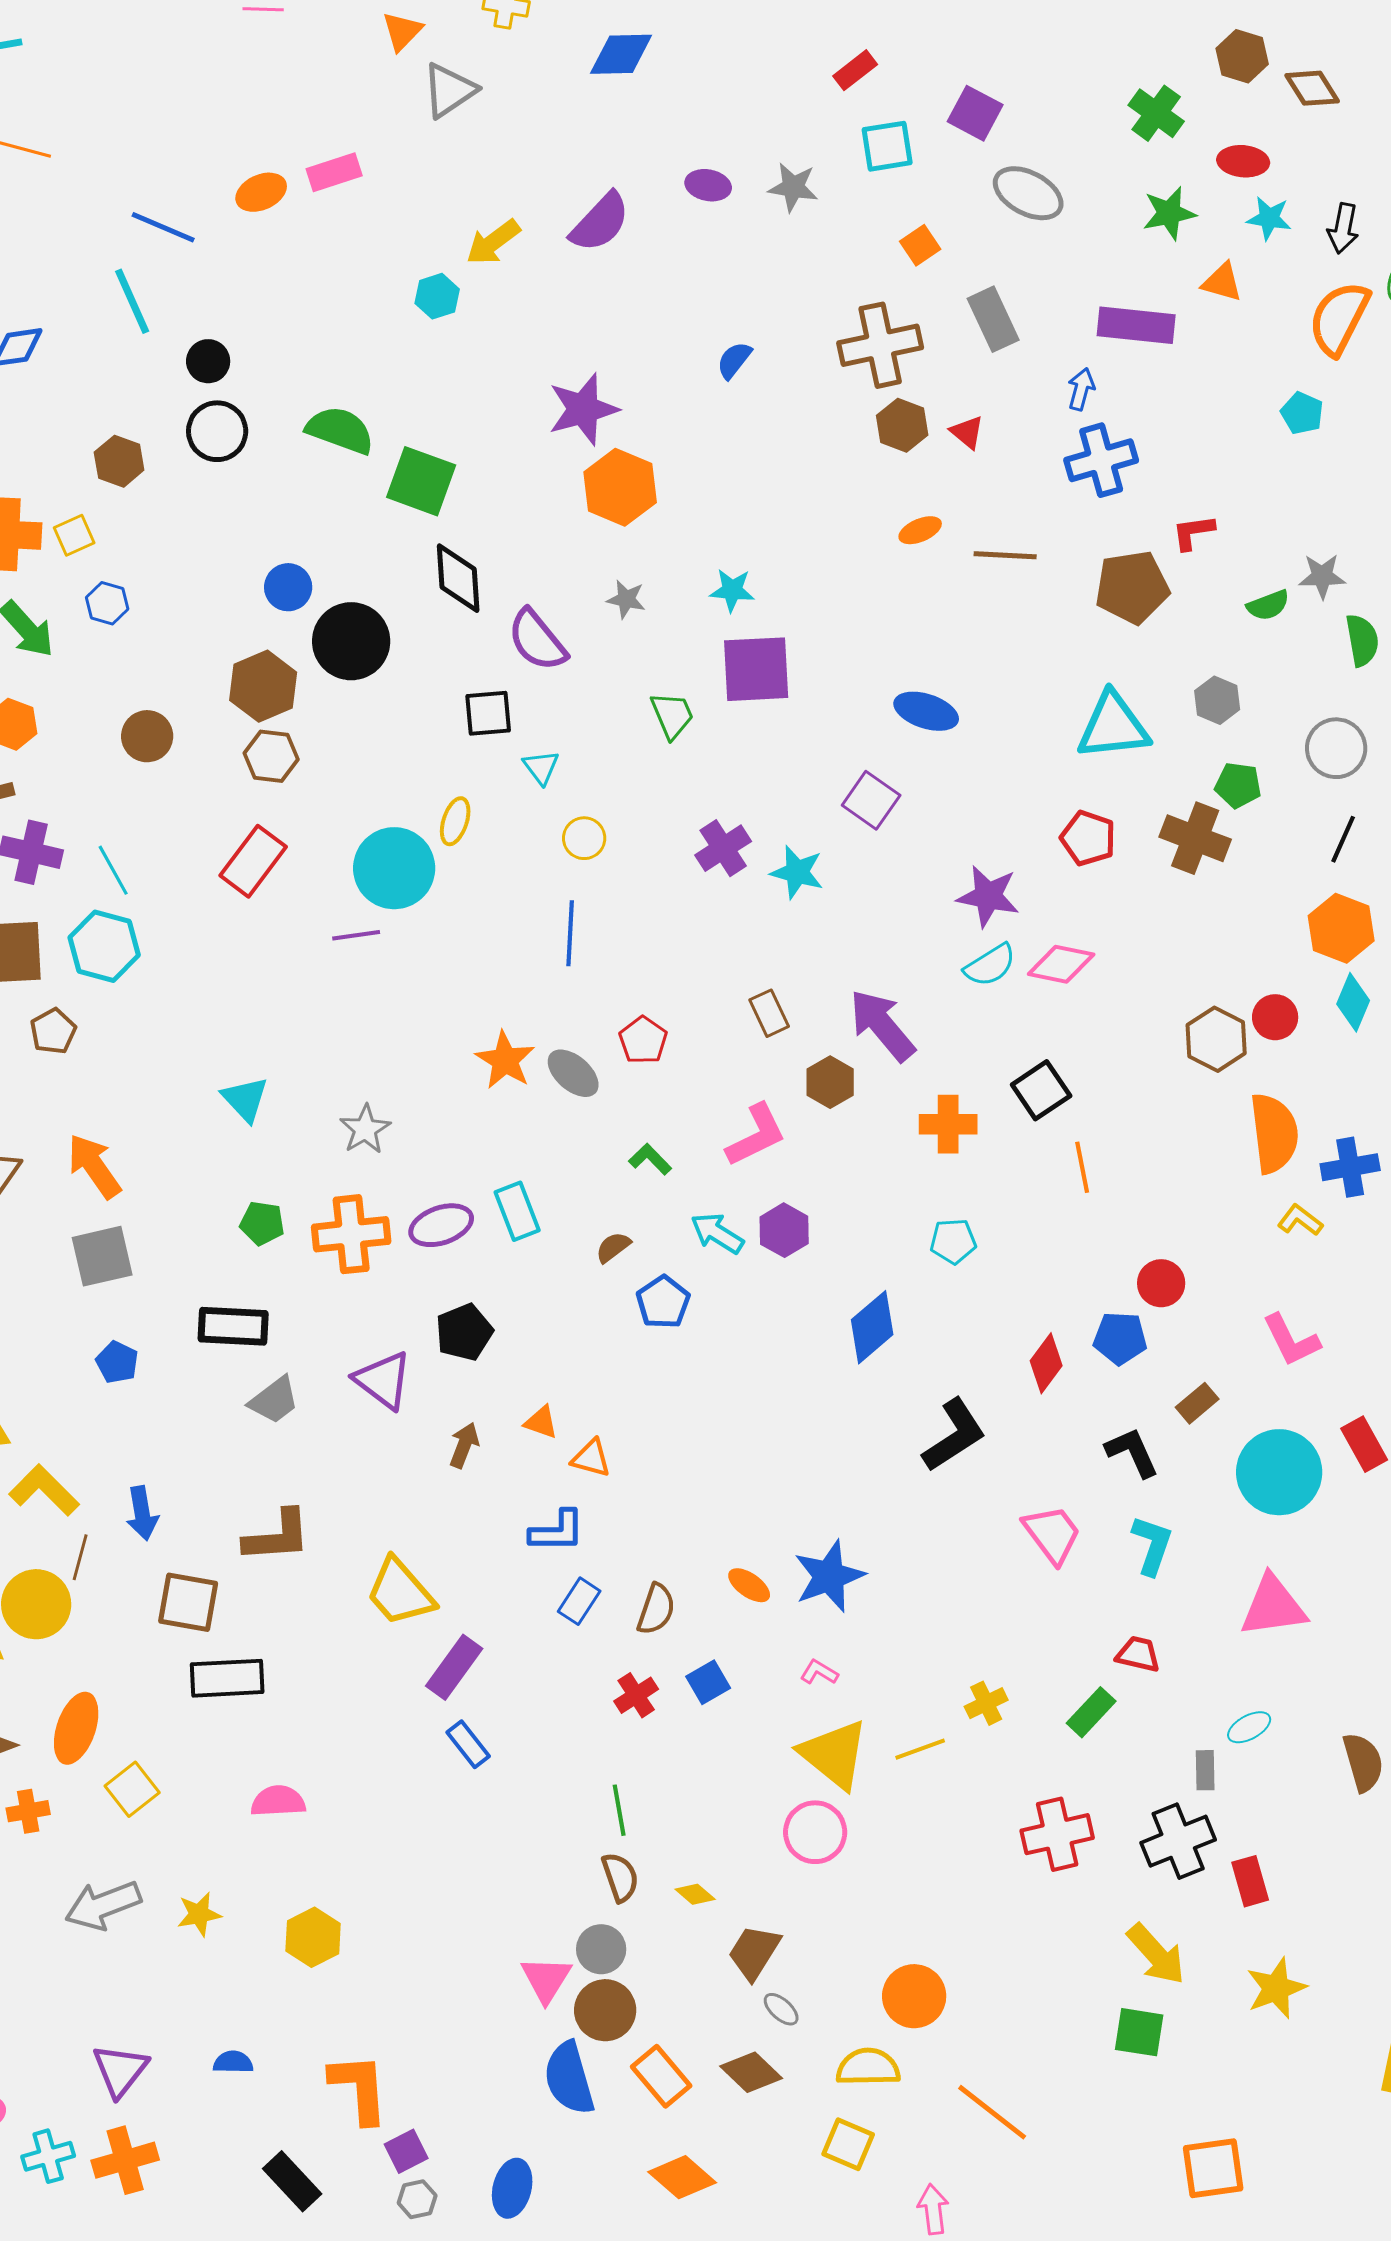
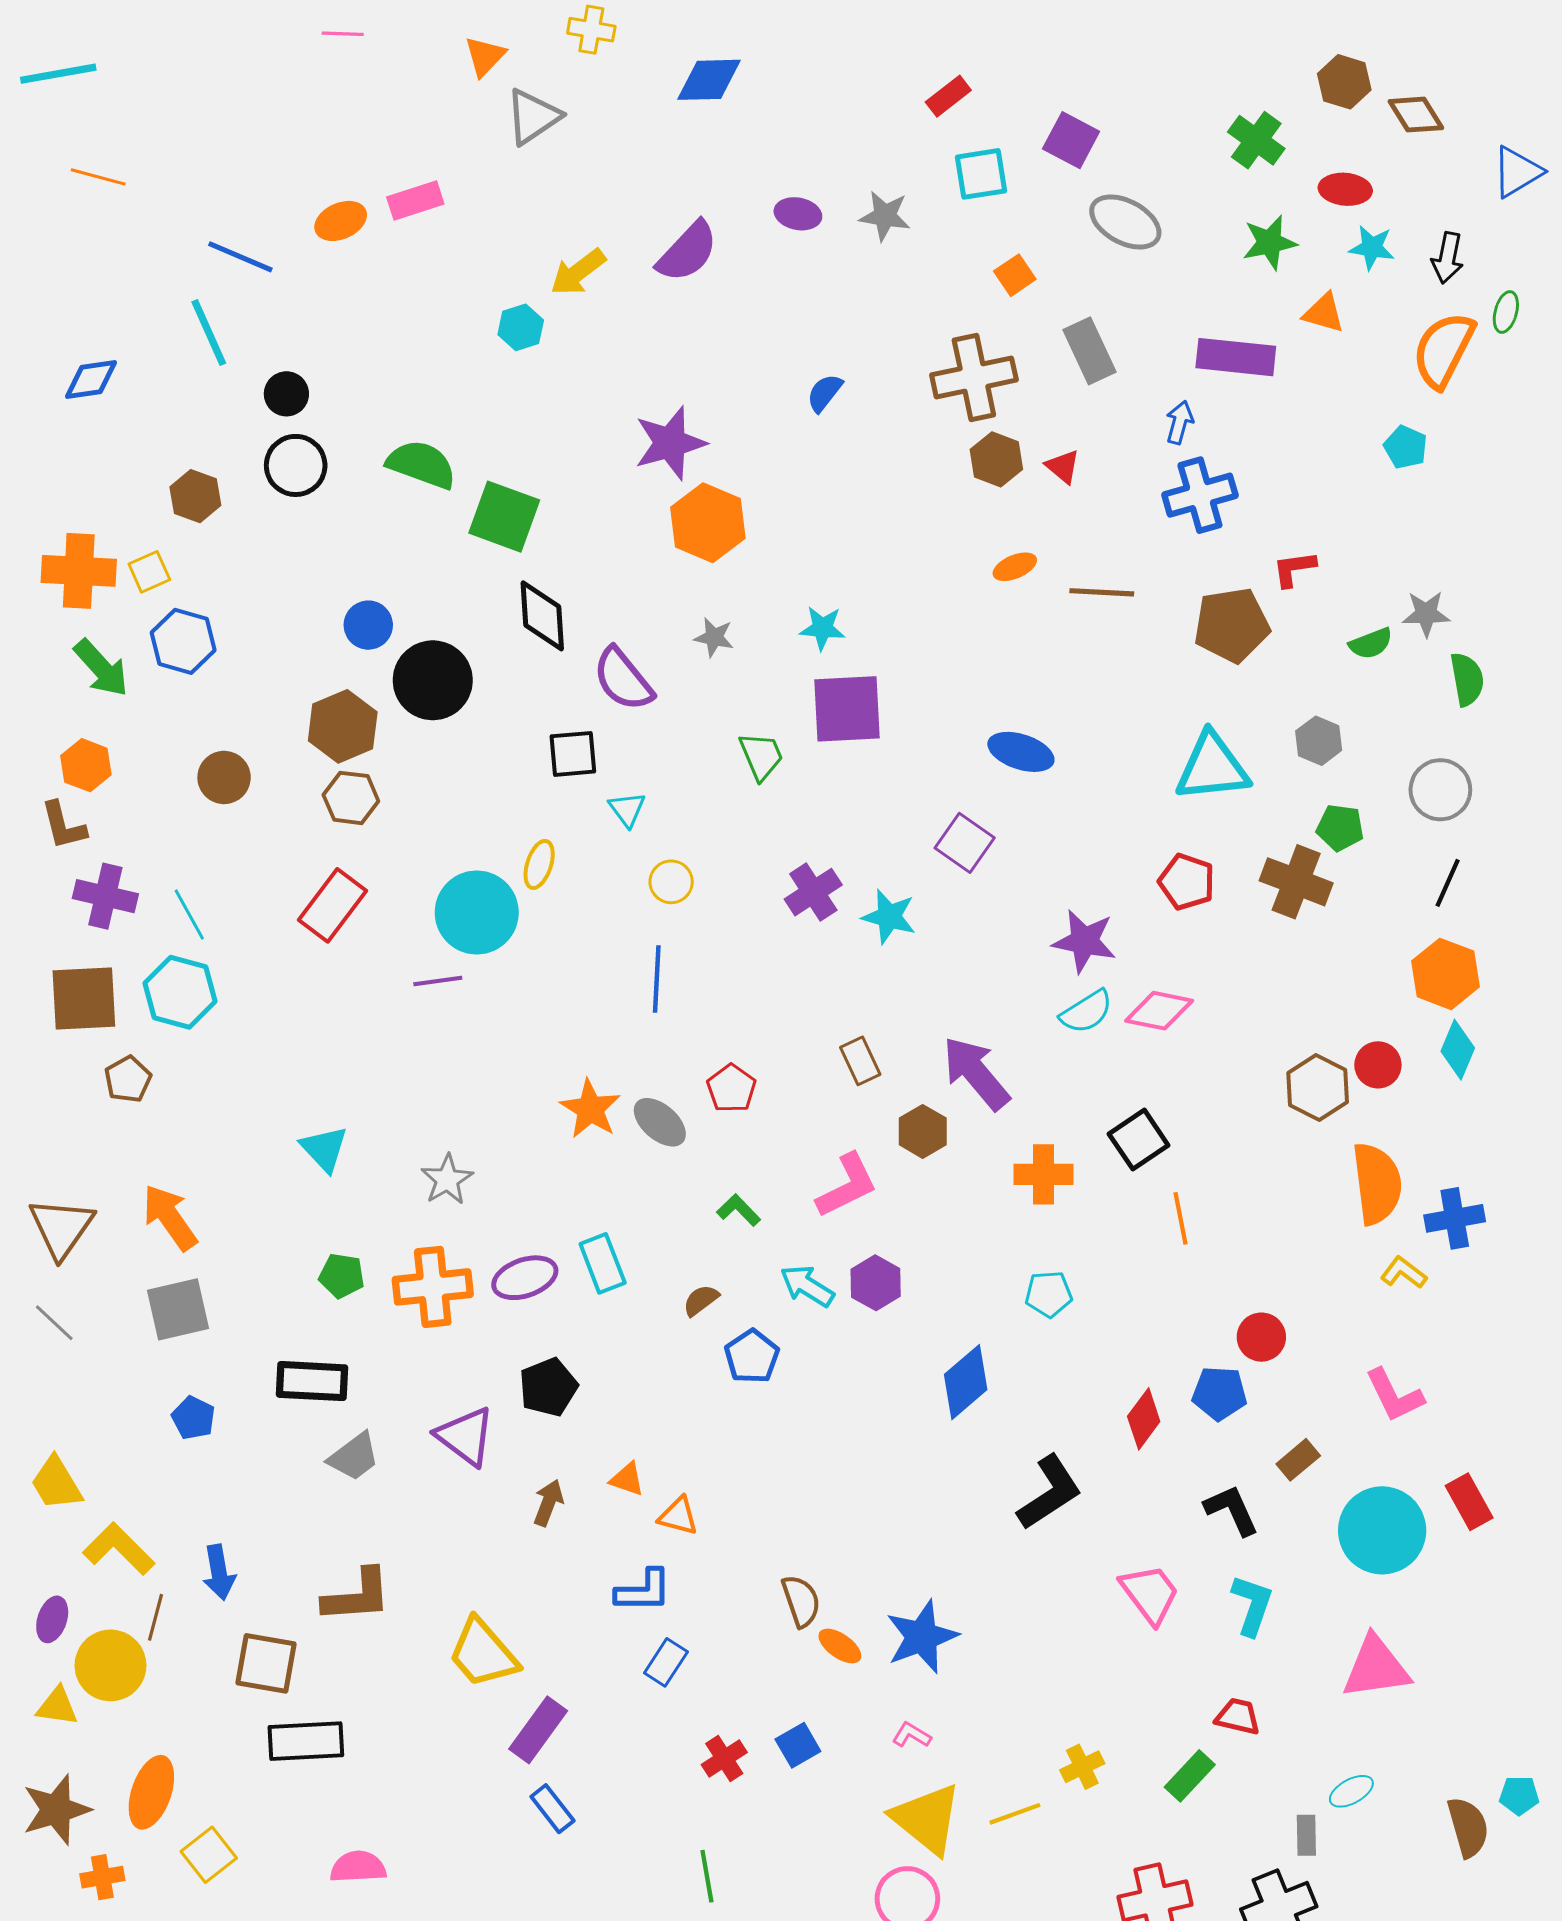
blue hexagon: (107, 603) -> (183, 641), size x1.5
brown semicircle: (656, 1609) -> (801, 1601), moved, turned -38

